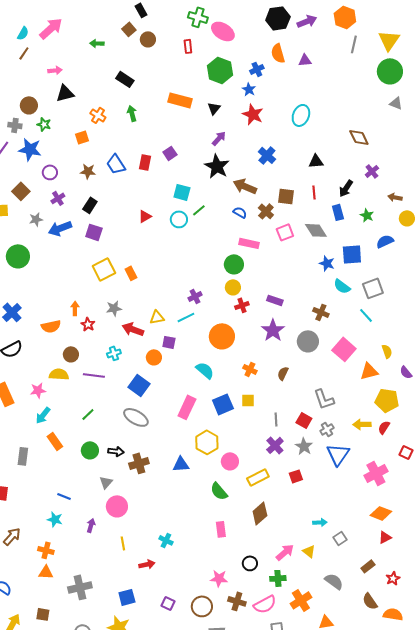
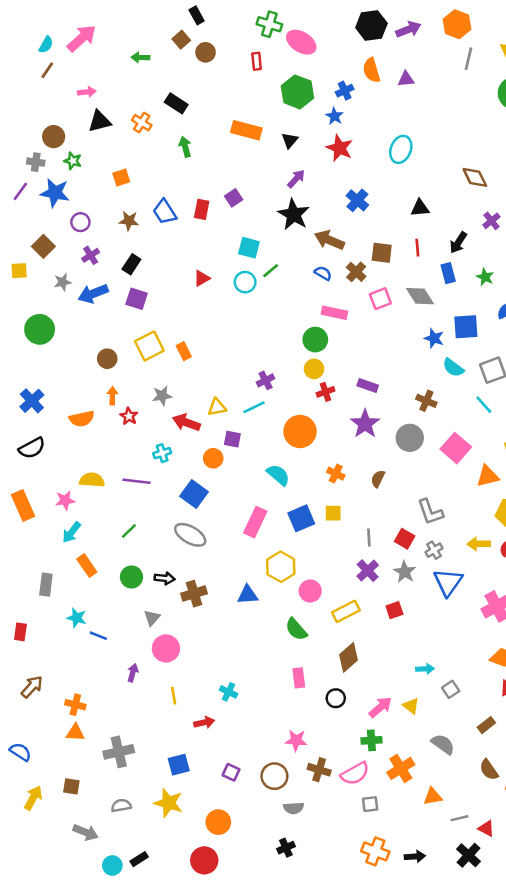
orange cross: (98, 115) -> (142, 123), moved
brown circle: (71, 354) -> (107, 359), moved
cyan star: (55, 519) -> (77, 618), moved
black circle: (250, 563) -> (336, 698), moved

